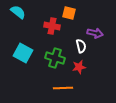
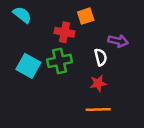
orange square: (69, 13) -> (86, 16), turned -32
green cross: (55, 58) -> (60, 61), moved, turned -30
orange line: (63, 88) -> (98, 109), moved

